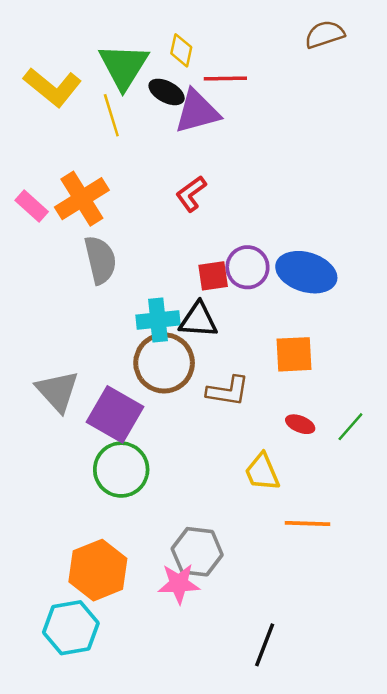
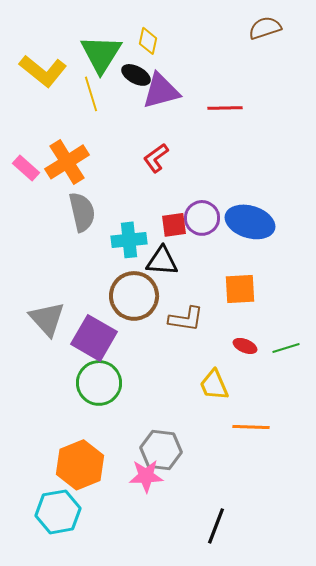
red line: (225, 78) -> (225, 108), moved
cyan cross: (158, 320) -> (129, 240), moved
green line: (350, 427) -> (286, 348), turned 32

